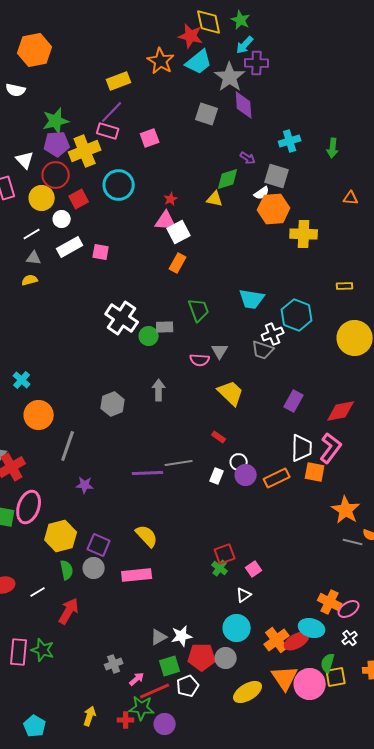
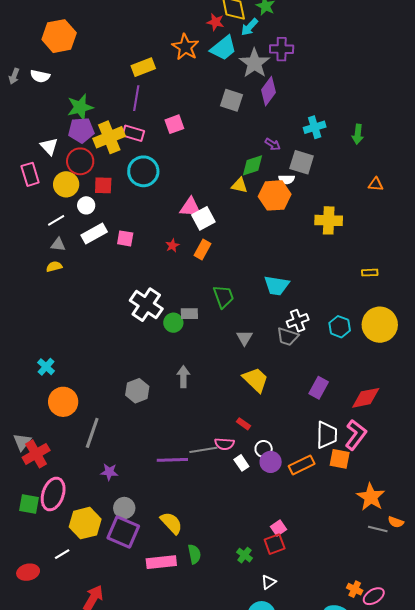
red star: (191, 36) -> (215, 22), size x0.7
cyan arrow: (245, 45) -> (249, 27), moved
purple diamond: (244, 105) -> (269, 91), turned 40
purple line: (112, 112) -> (136, 98), turned -35
pink rectangle: (108, 131) -> (133, 133), moved
white semicircle: (262, 193) -> (287, 179), turned 35
red square: (79, 199) -> (103, 185), turned 30
red star: (171, 199) -> (172, 245), moved
orange hexagon: (274, 209) -> (275, 195), moved
cyan hexagon: (297, 315) -> (340, 327), moved, size x0.7
pink semicircle: (200, 360) -> (224, 444), moved
white rectangle: (217, 476) -> (241, 463), turned -56
purple square: (99, 545) -> (123, 532), size x1.4
red square: (225, 554) -> (275, 544), moved
gray circle: (94, 568) -> (124, 508), moved
pink square: (254, 569) -> (279, 528), moved
green semicircle: (67, 570) -> (194, 554), moved
white line: (38, 592) -> (62, 554), moved
orange cross: (330, 602) -> (355, 589), size x0.7

